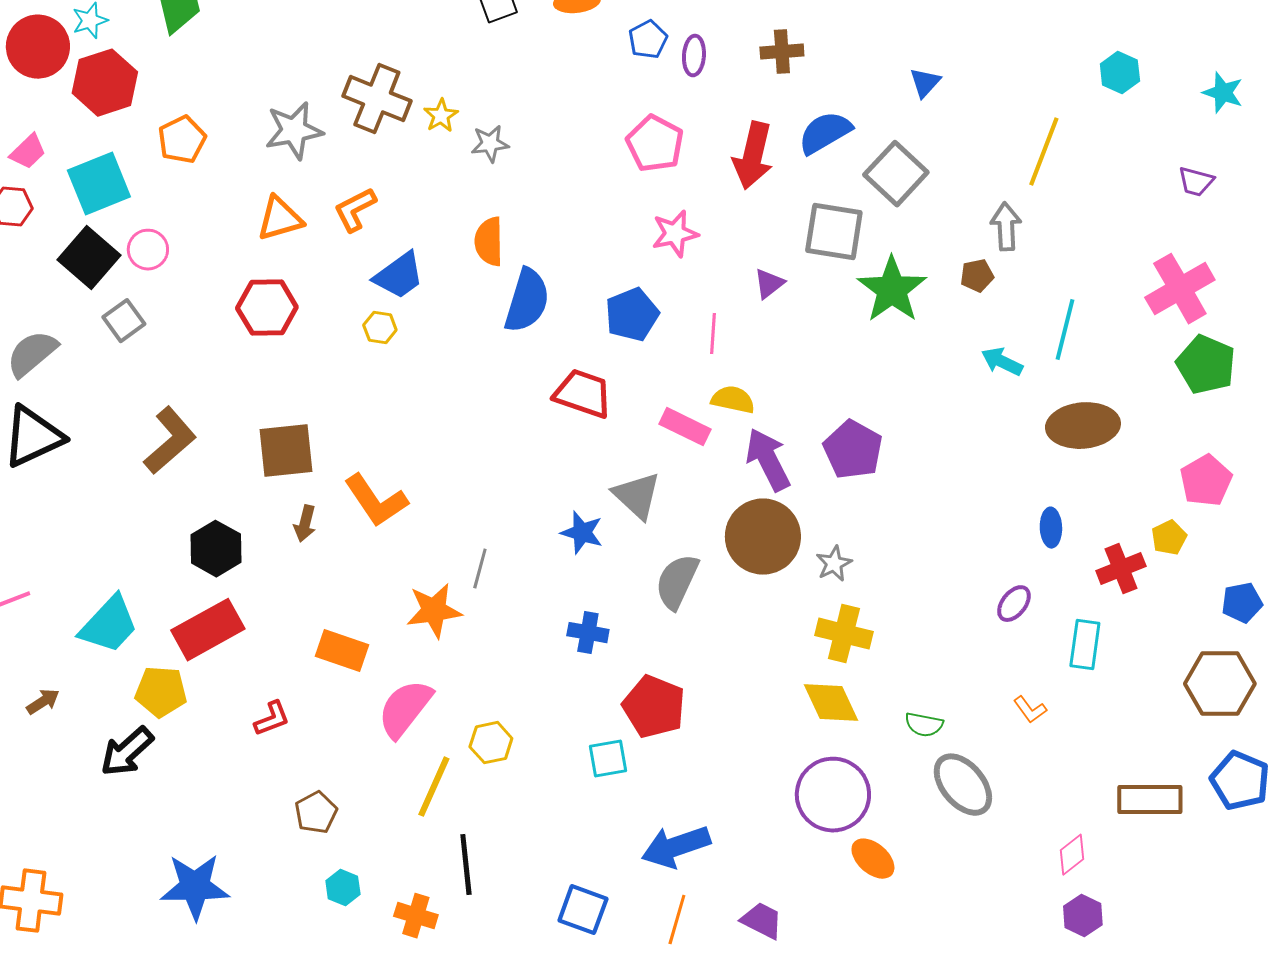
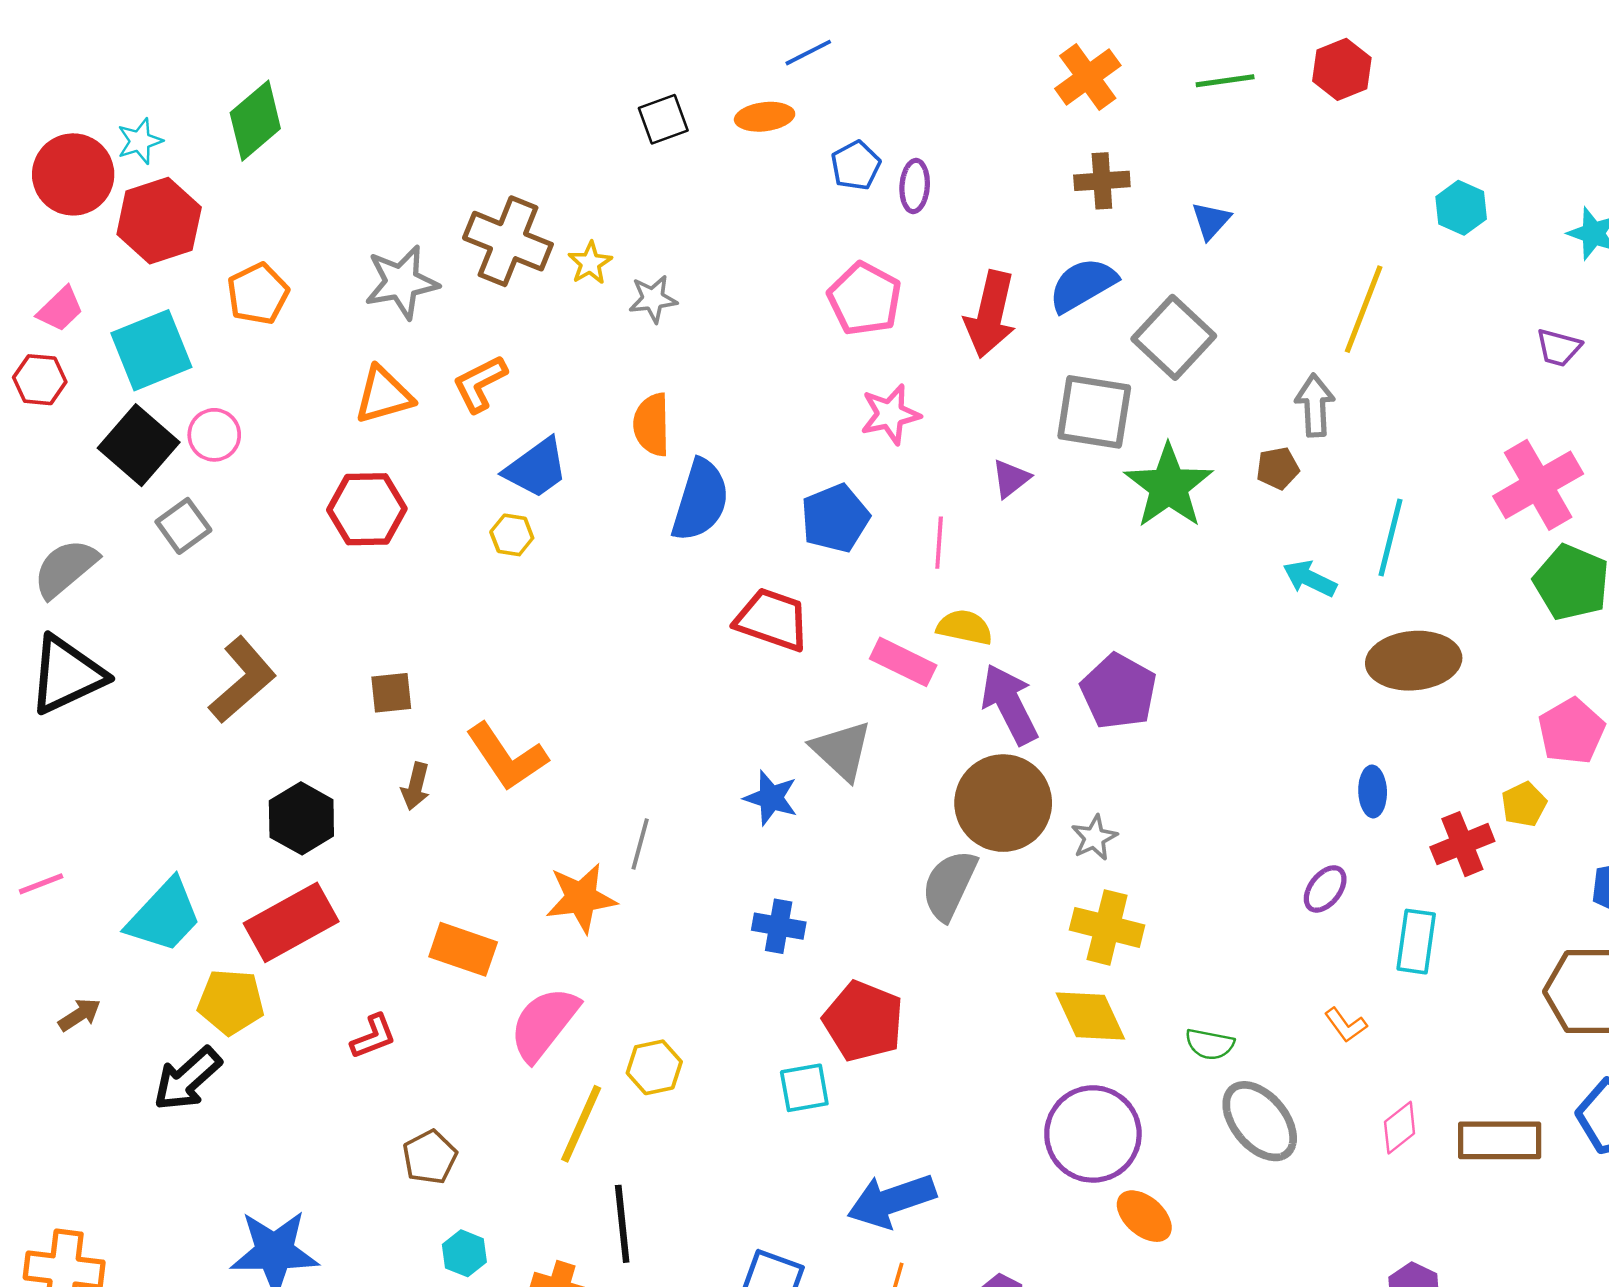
brown cross: (782, 52) -> (1102, 181), moved
brown square: (286, 451) -> (391, 693), size x0.6
gray semicircle: (677, 582) -> (949, 885), moved
pink diamond: (1072, 855) -> (1400, 1128), moved

